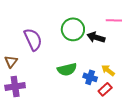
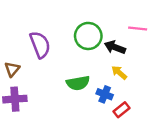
yellow arrow: (108, 70) -> (119, 73), moved

